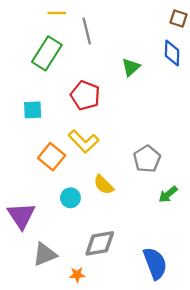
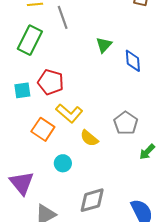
blue diamond: (172, 53) -> (133, 61), moved
red pentagon: (85, 95) -> (51, 82), moved
yellow semicircle: (104, 185) -> (89, 138), moved

